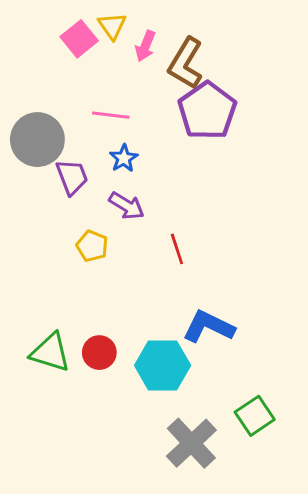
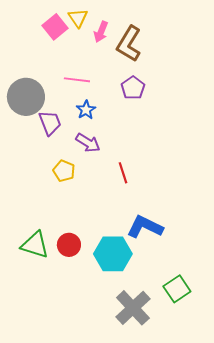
purple pentagon: (207, 111) -> (133, 88), moved, size x0.6

